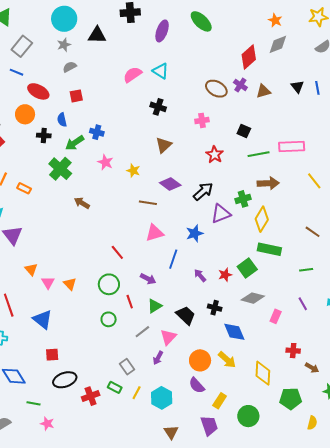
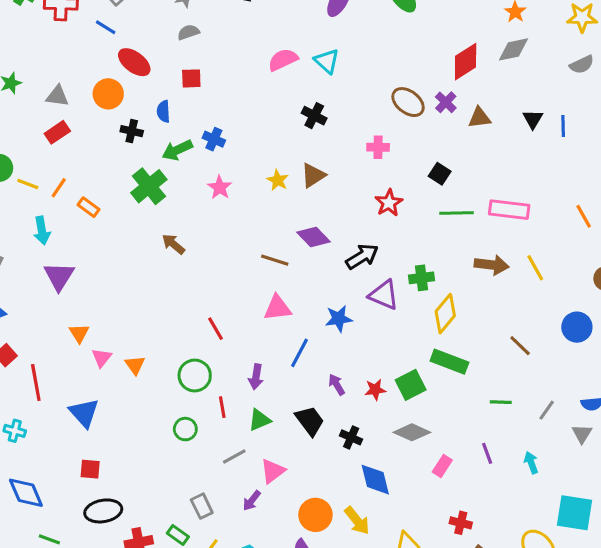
yellow star: (133, 171) -> (278, 180), moved
brown arrow: (268, 183) -> (492, 265), moved
purple triangle: (221, 214) -> (384, 295), turned 35
purple arrow: (148, 279) -> (256, 377), turned 63
black trapezoid: (186, 315) -> (310, 421), moved

